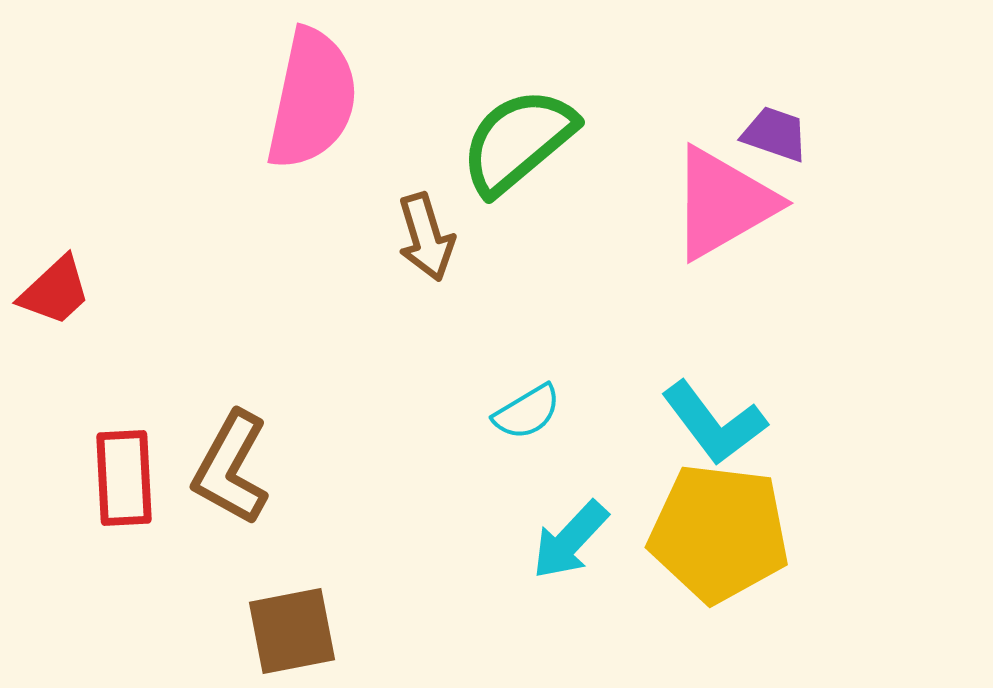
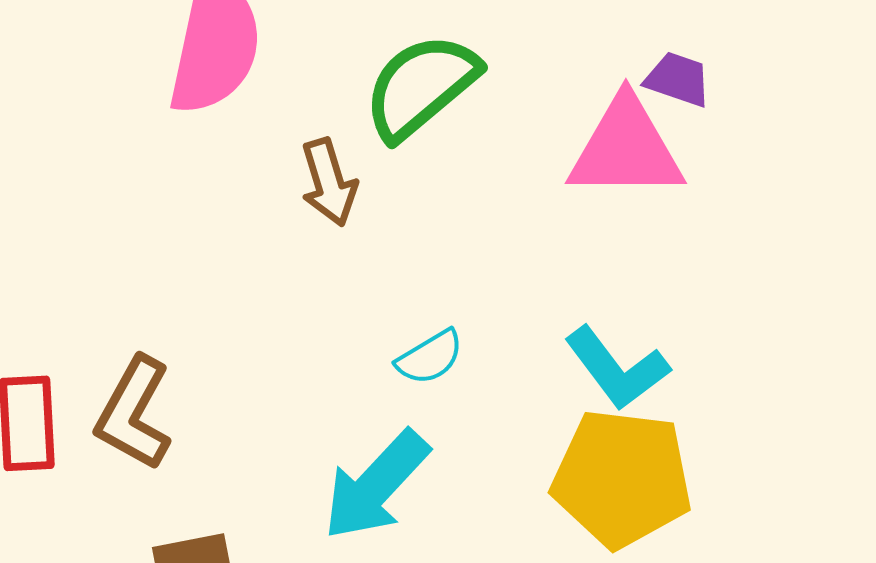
pink triangle: (723, 203) -> (626, 148), turned 30
cyan arrow: (570, 540) -> (376, 485), moved, size x1.4

